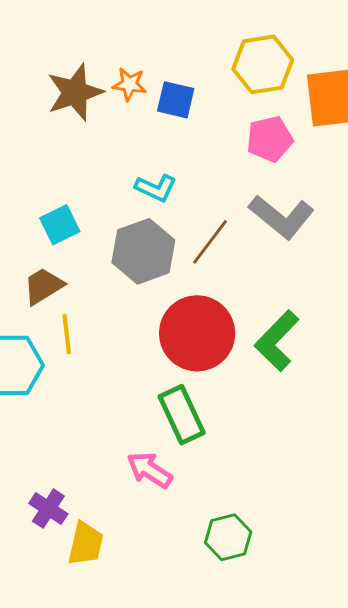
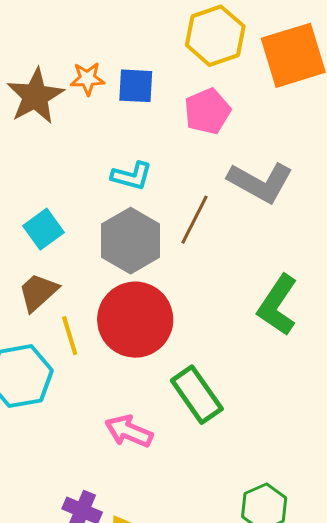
pink pentagon: (270, 139) -> (207, 111), moved
red circle: (197, 333) -> (135, 320), moved
pink arrow: (150, 470) -> (129, 431), moved

